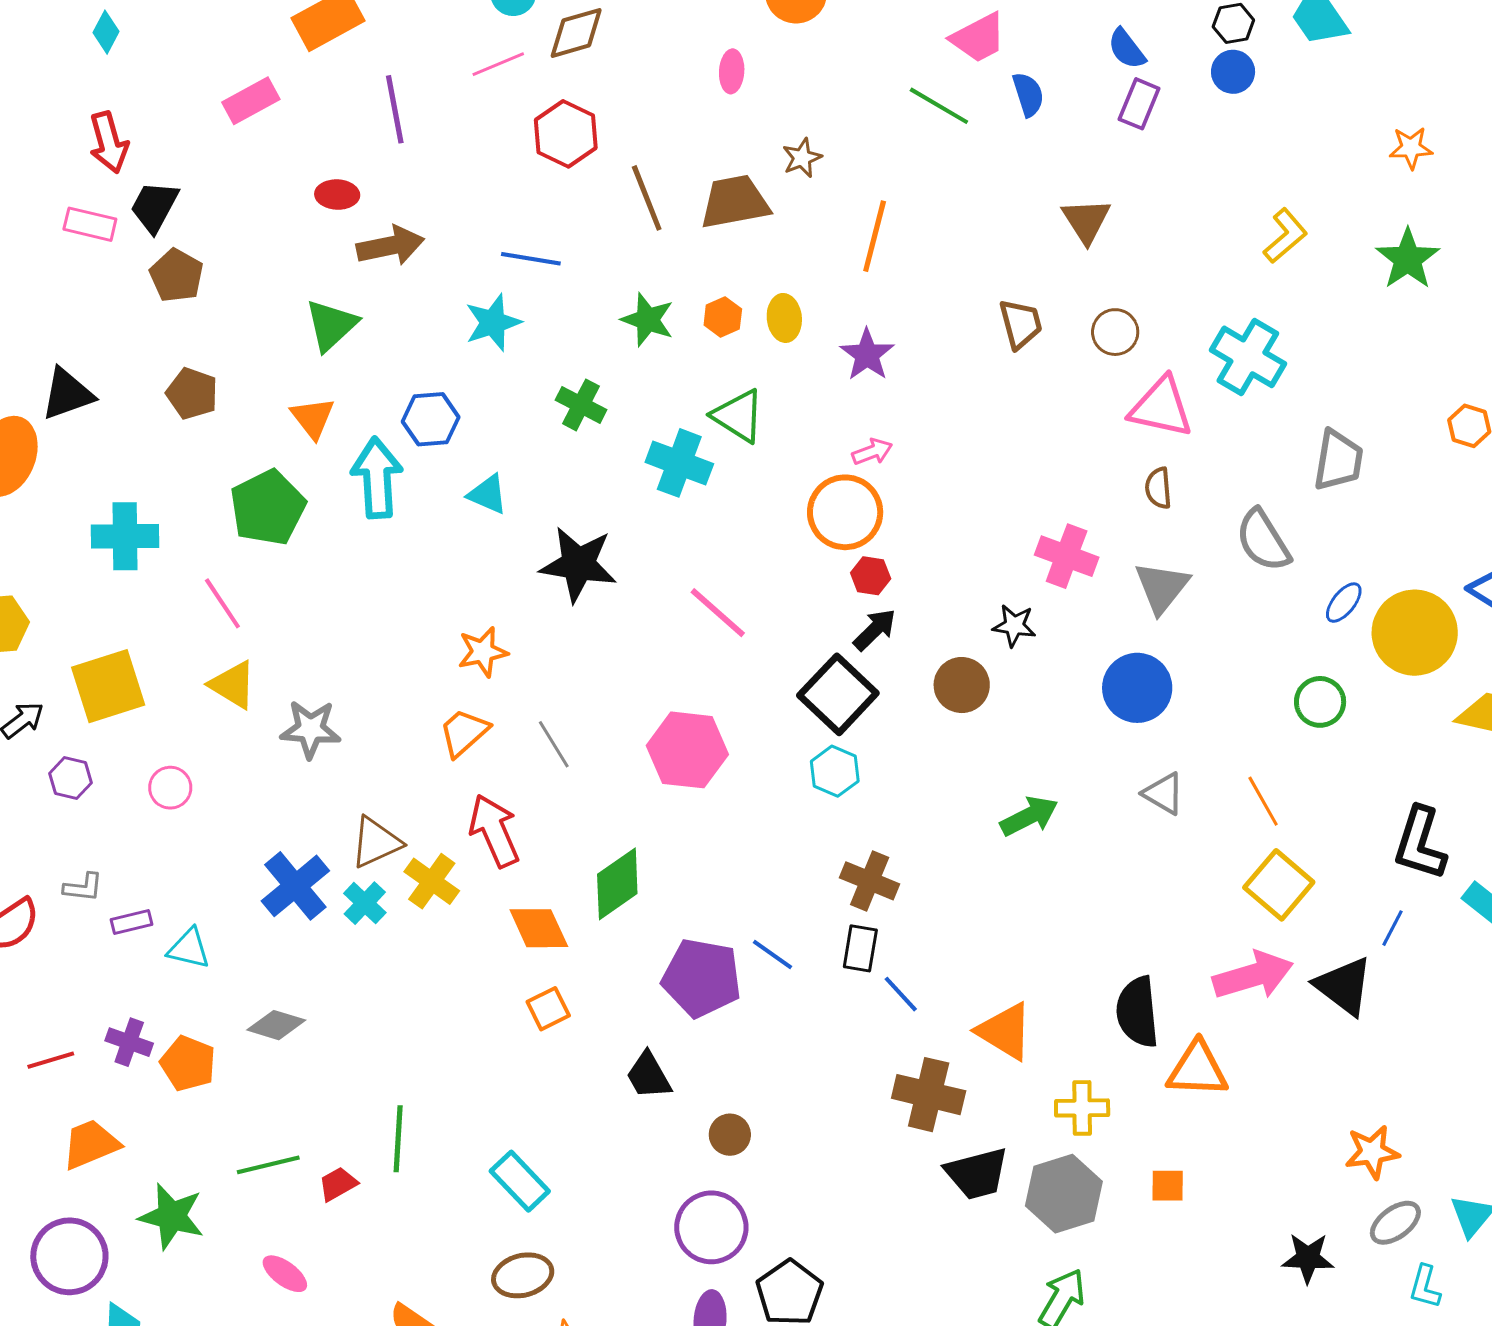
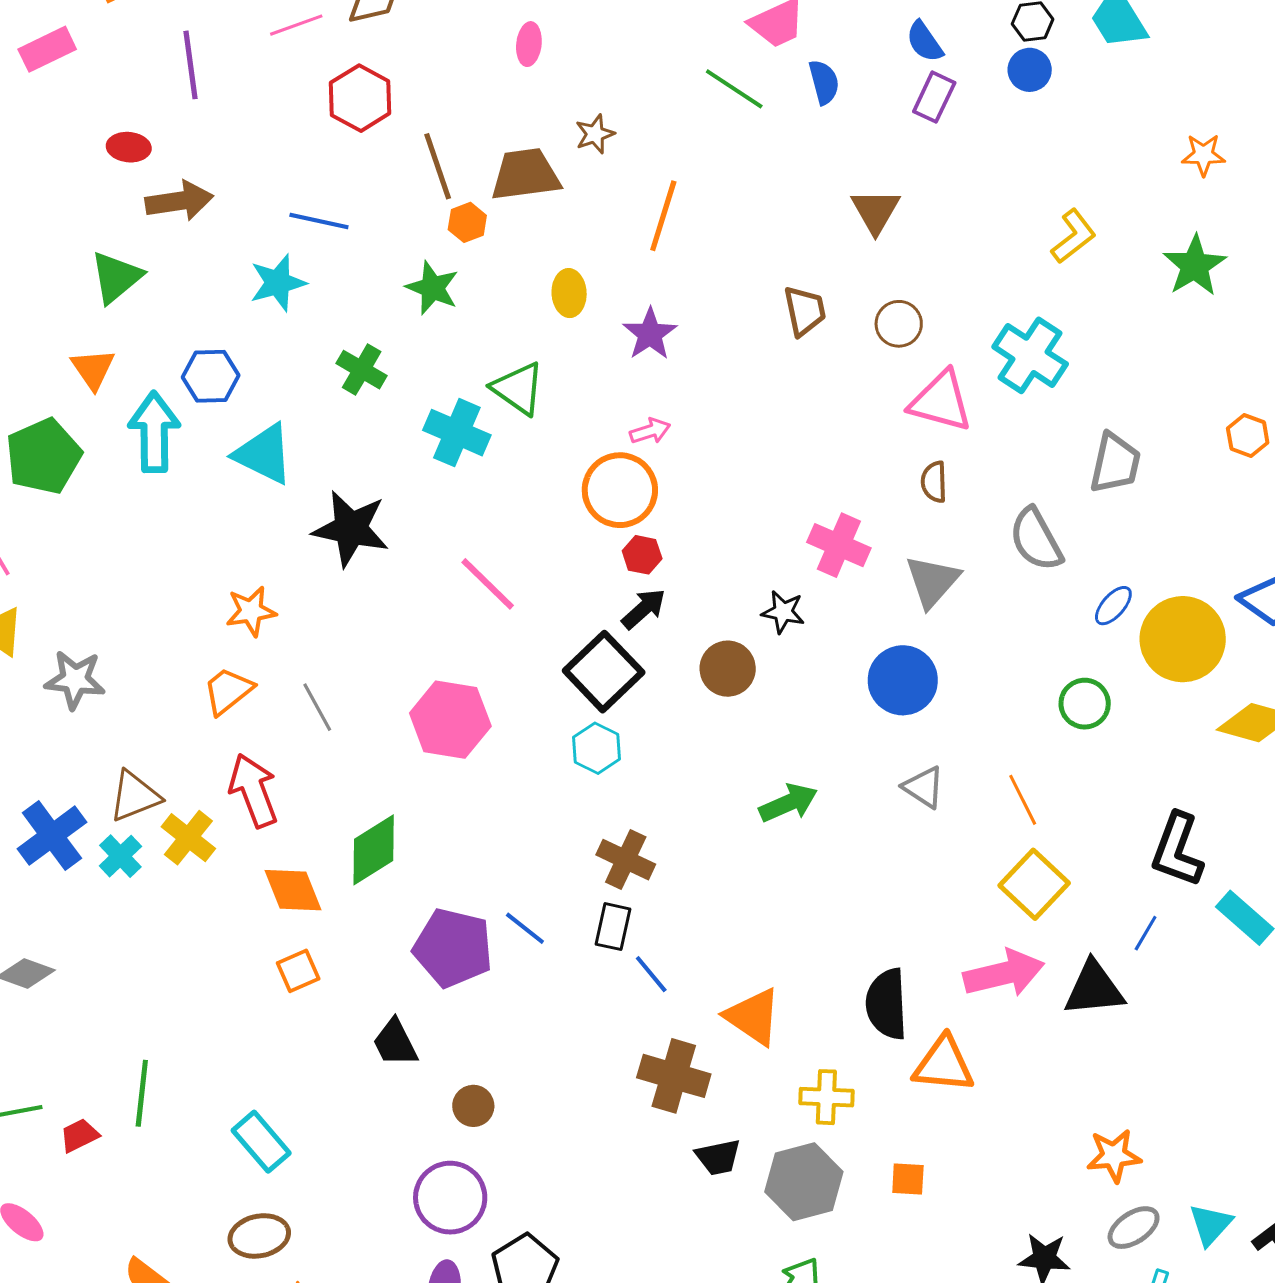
orange hexagon: (723, 317) -> (467, 222), moved
cyan triangle: (488, 494) -> (264, 454), size x1.5
black triangle: (1344, 986) -> (1094, 989), turned -46
black trapezoid: (977, 1173) -> (718, 1157), size x0.7

